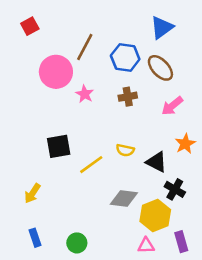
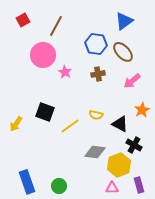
brown line: (85, 47) -> (56, 26), moved
black square: (59, 146) -> (45, 112), turned 30
yellow arrow: (32, 193) -> (16, 124), moved
blue rectangle: (35, 238) -> (27, 182), size x1.6

